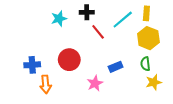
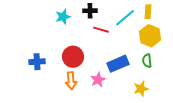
red line: (98, 32) -> (101, 30), turned -35
blue rectangle: (116, 67) -> (118, 64), size x1.5
yellow star: (154, 82) -> (141, 89), moved
orange arrow: (46, 84) -> (71, 81), moved

